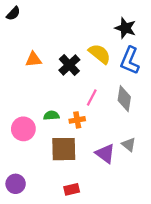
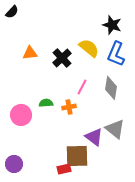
gray triangle: (129, 145) -> (115, 129), size x1.5
brown square: (64, 149) -> (77, 156), moved

